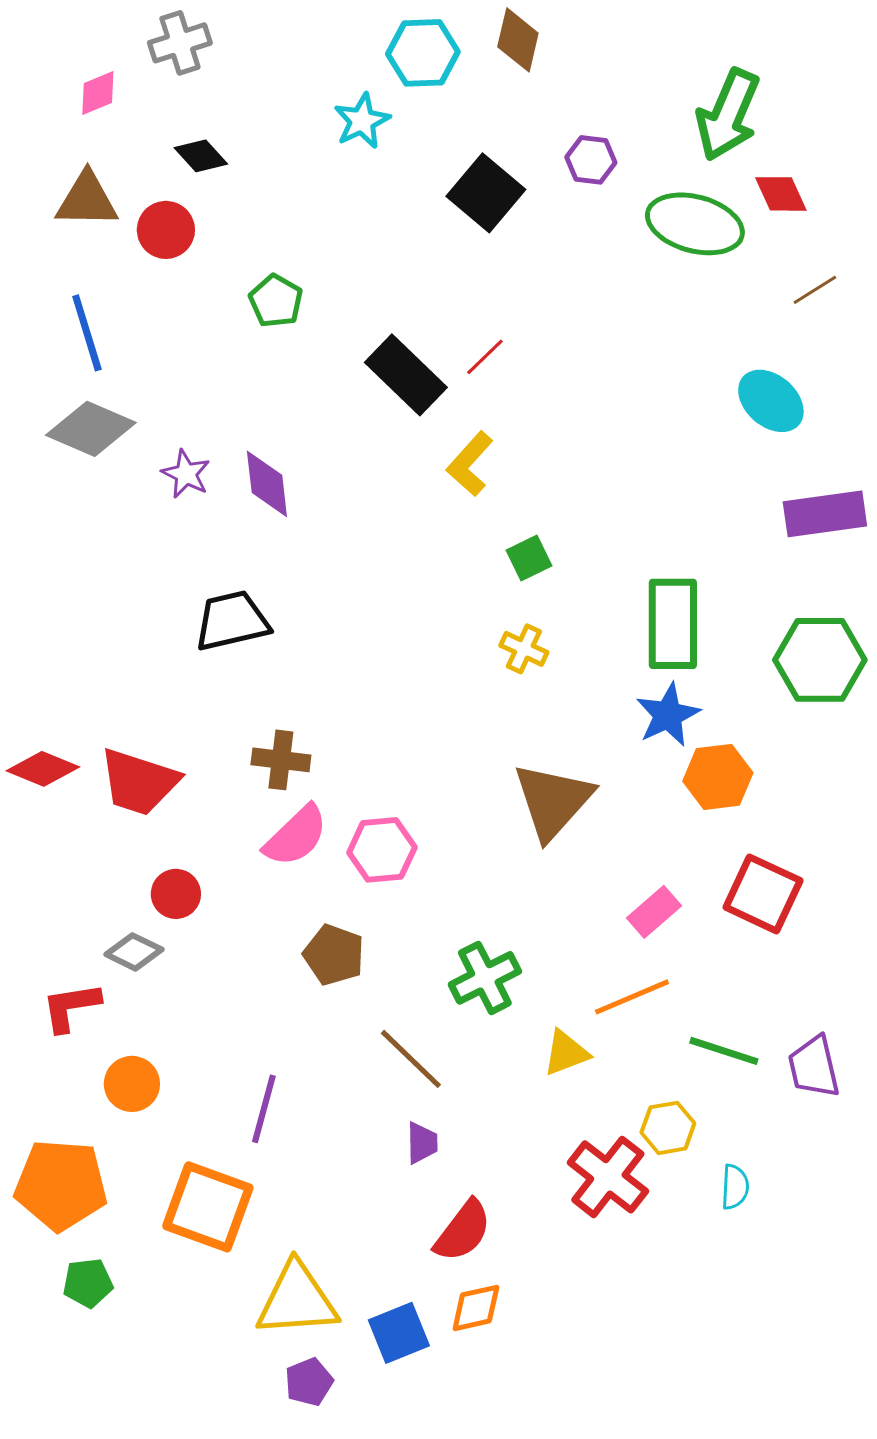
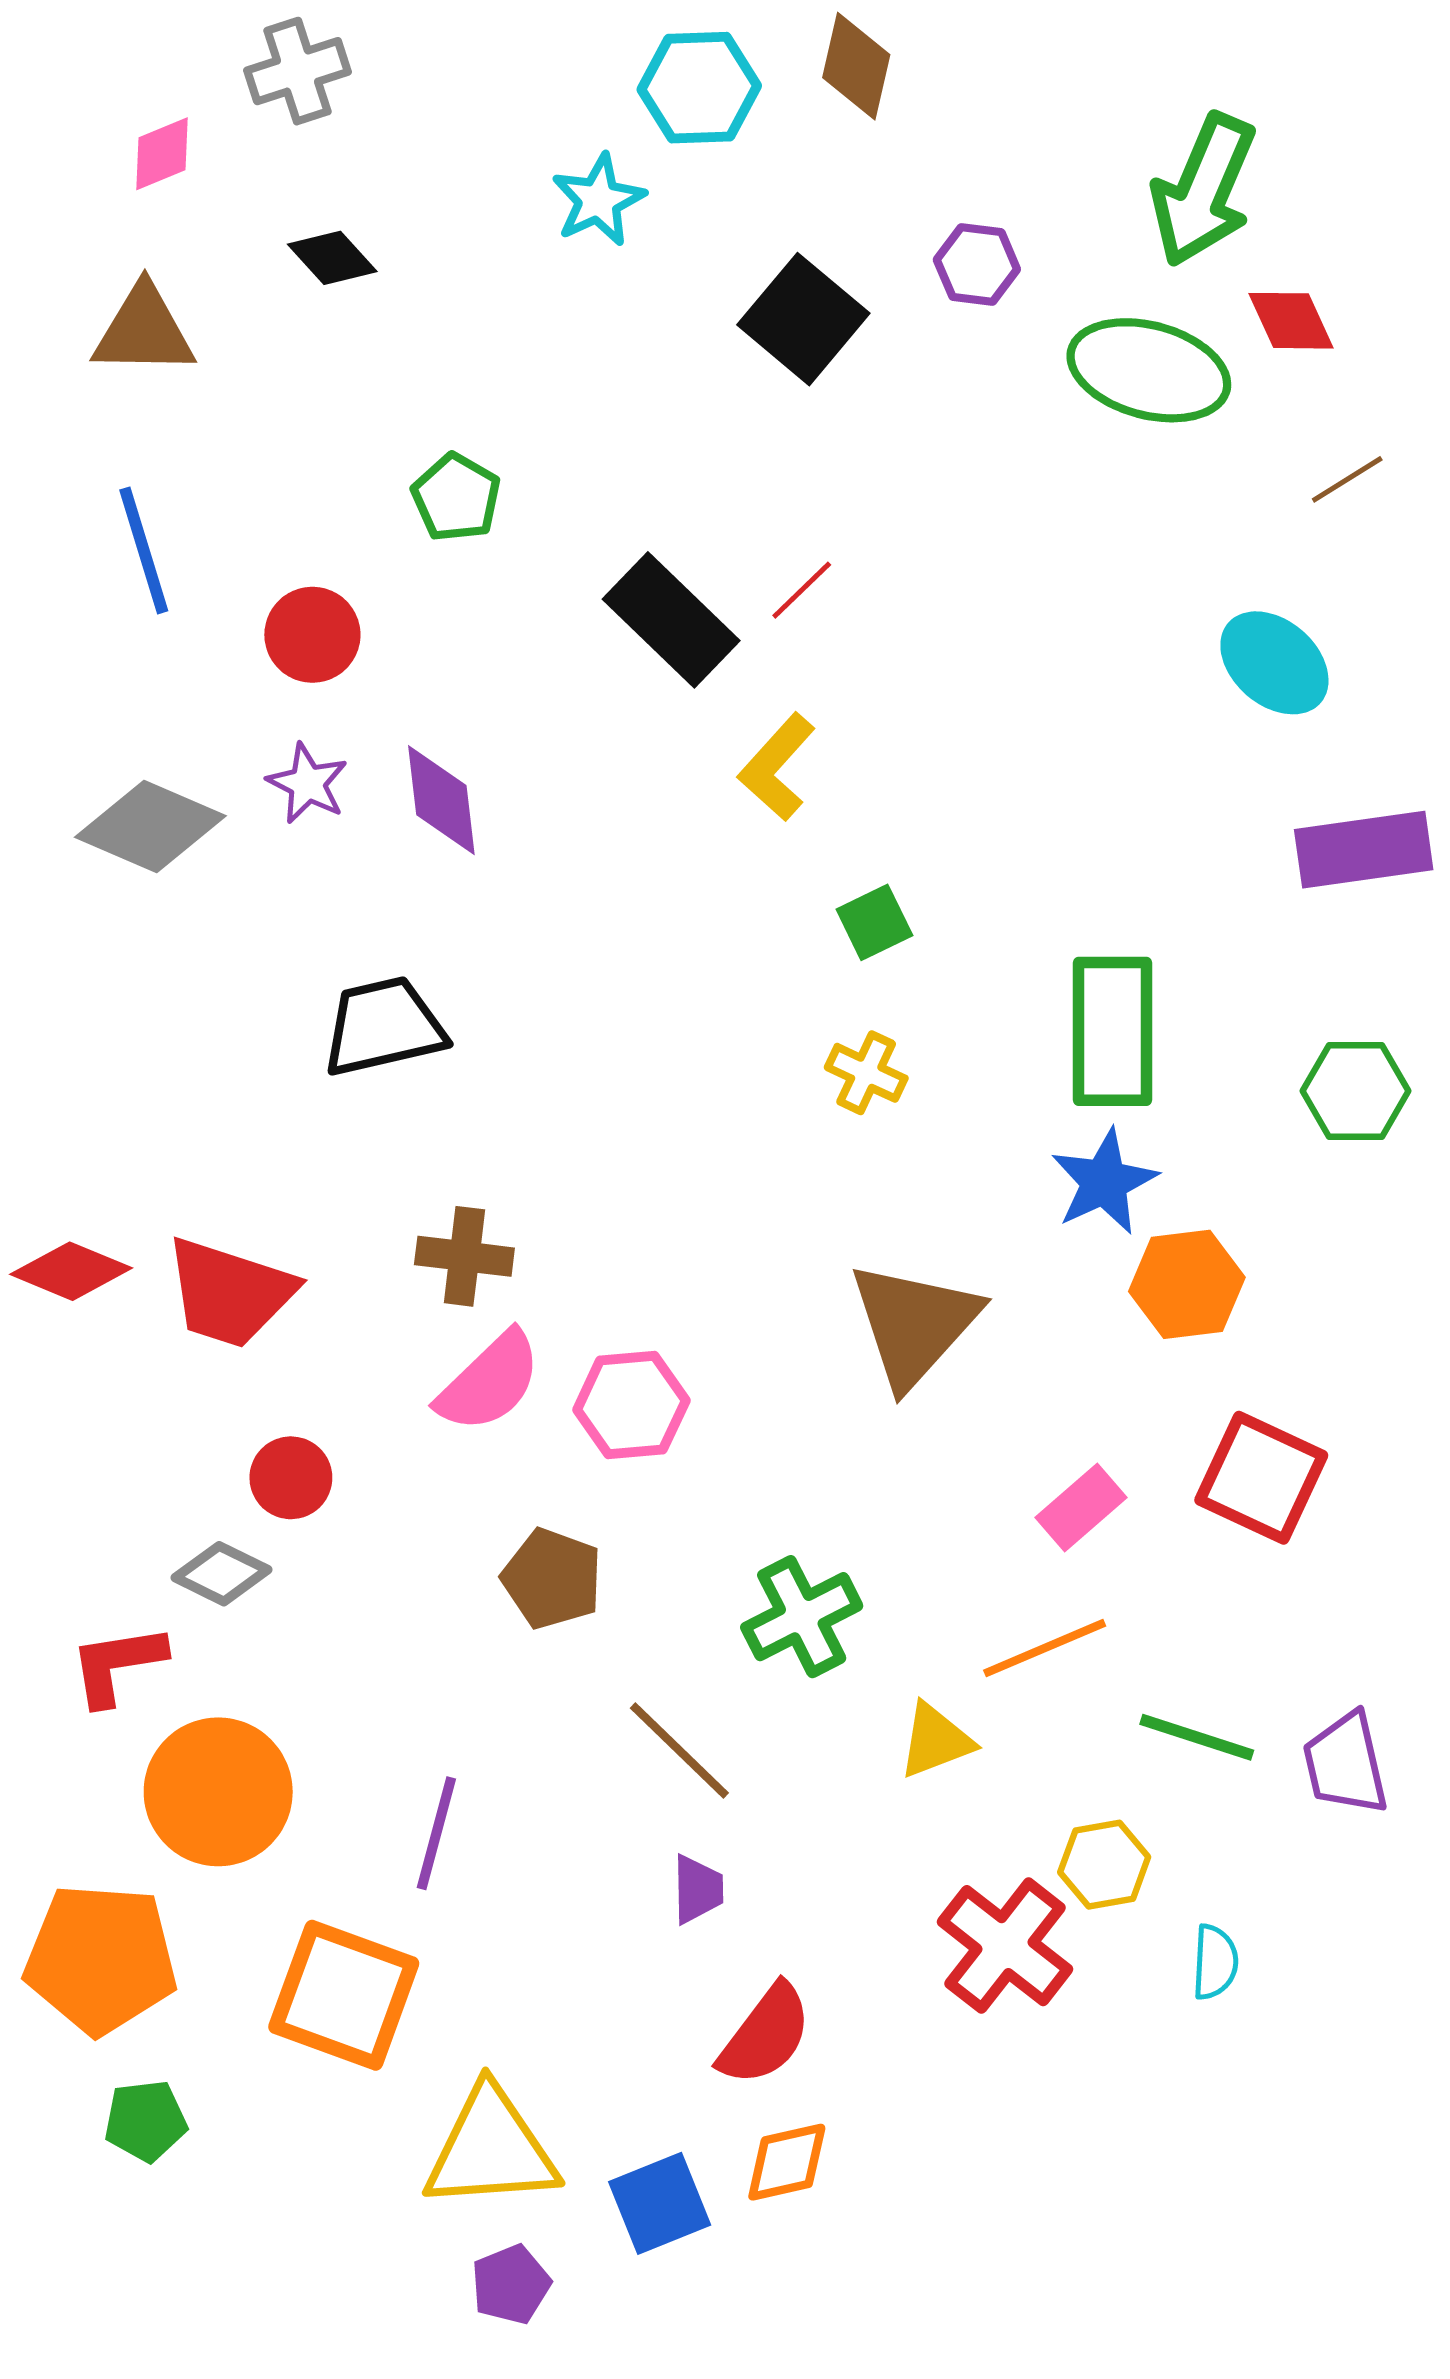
red circle: (166, 230) -> (312, 635), moved
gray diamond: (91, 429) -> (150, 827), moved
green hexagon: (820, 660) -> (1355, 1091), size x0.7
orange circle: (132, 1084) -> (218, 1792), size x1.6

